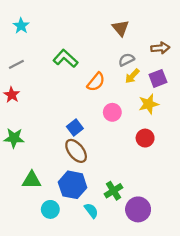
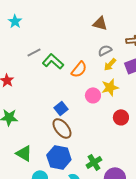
brown triangle: (120, 28) -> (100, 23), turned -35
green L-shape: (66, 58) -> (53, 61), moved
gray line: (16, 64) -> (34, 52), moved
yellow star: (149, 104) -> (110, 87), moved
green triangle: (32, 180) -> (24, 153), turned 30

